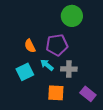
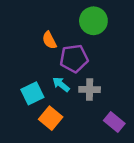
orange semicircle: (30, 46) -> (49, 40), moved
orange square: (56, 93) -> (51, 118), moved, turned 36

